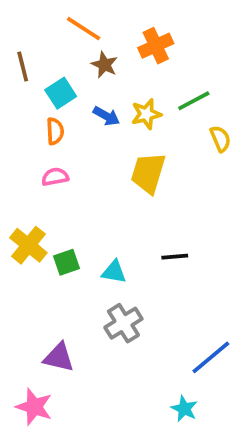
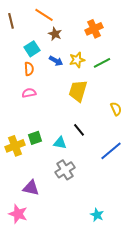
orange cross: (156, 46) -> (94, 29), moved
brown line: (23, 67) -> (11, 21), moved
green line: (194, 101) -> (102, 63), moved
yellow semicircle: (220, 139) -> (116, 109), moved
yellow cross: (28, 245) -> (15, 146), moved, turned 30
black line: (175, 257) -> (79, 130), moved, turned 56
blue line: (211, 357) -> (111, 151), moved

